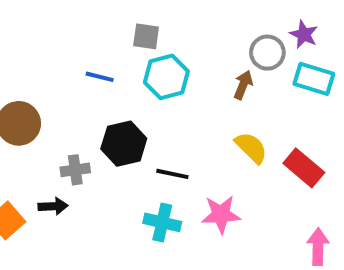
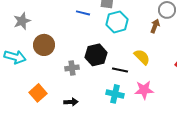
blue line: (100, 77) -> (83, 13), moved
yellow semicircle: (251, 148) -> (142, 57), moved
black arrow: (53, 206) -> (71, 102), moved

